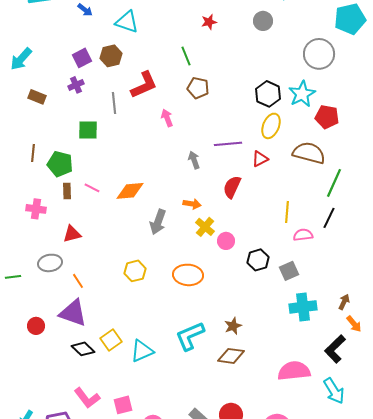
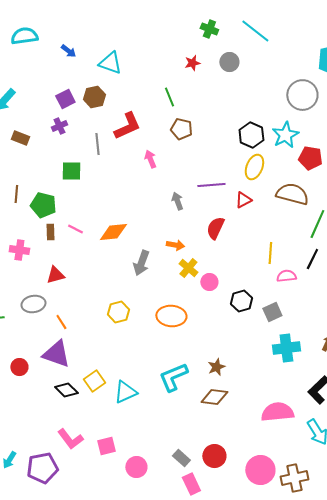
gray circle: (263, 21) -> (229, 62), moved

